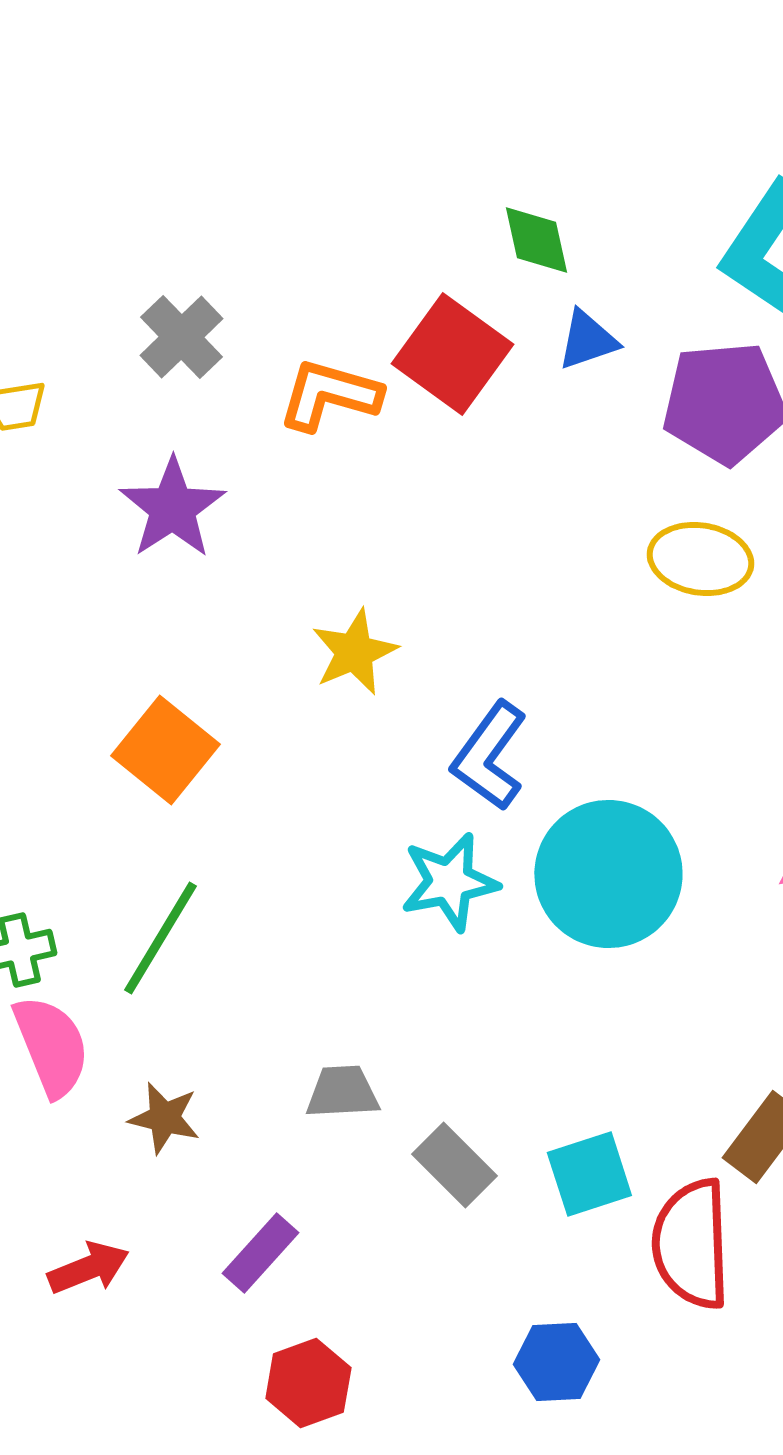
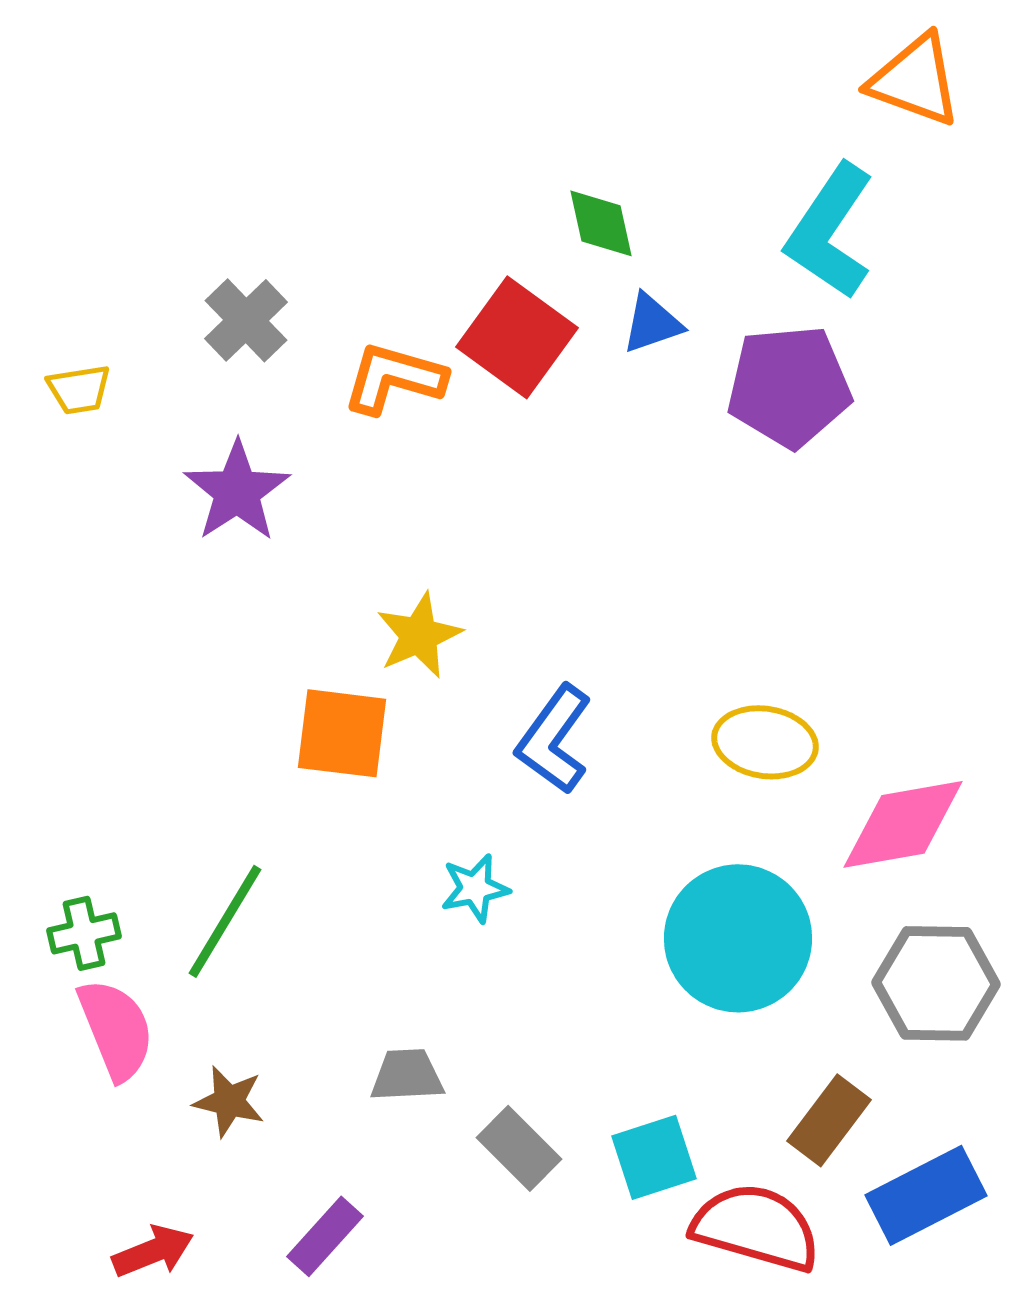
yellow ellipse: (700, 559) -> (765, 742), moved
orange square: (165, 750) -> (342, 733), moved, turned -32
cyan circle: (608, 874) -> (738, 938), moved
cyan star: (449, 882) -> (475, 888), moved, size x0.7
red semicircle: (691, 1244) -> (756, 1227), turned 108

